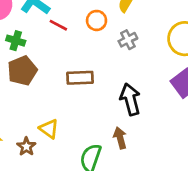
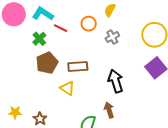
green cross: (16, 41) -> (39, 39), moved, turned 32
brown pentagon: (22, 71) -> (47, 63), moved
yellow triangle: (49, 129) -> (67, 88), moved

